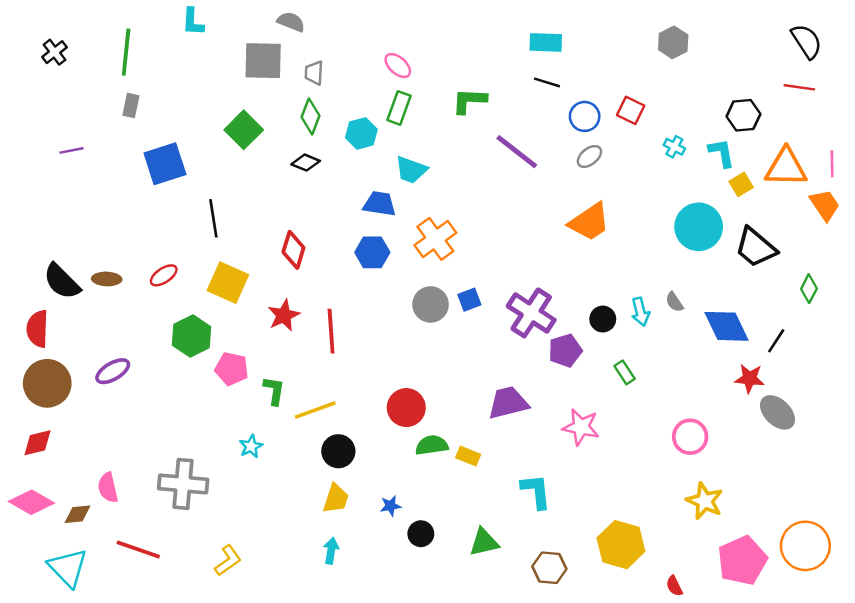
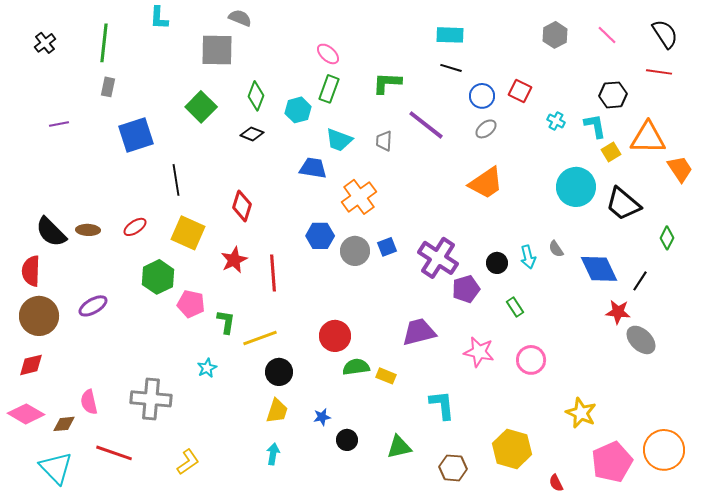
gray trapezoid: (314, 73) -> (384, 141), moved
pink line: (832, 164) -> (607, 35), moved, turned -45
blue hexagon: (372, 252) -> (320, 236), moved
pink circle: (690, 437) -> (531, 360), moved

